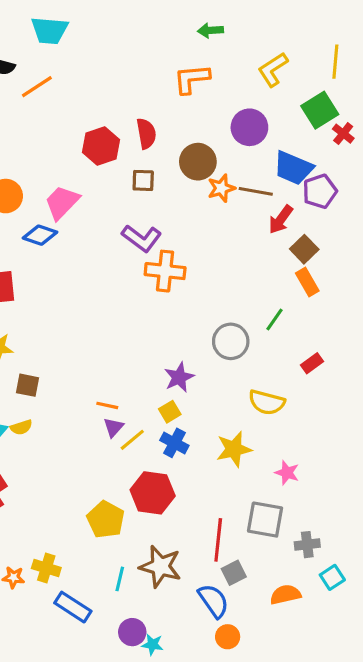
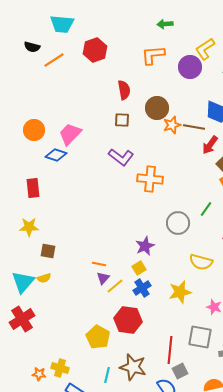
purple circle: (249, 127) -> (190, 67), moved
red hexagon: (101, 146) -> (95, 50), moved
orange cross: (165, 271) -> (150, 179), moved
blue cross: (174, 443) -> (142, 288), turned 30

